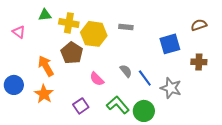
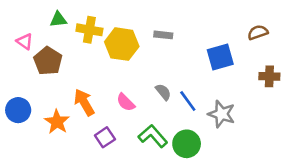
brown pentagon: (72, 53) -> (48, 61), moved
brown cross: (199, 62) -> (269, 76), moved
orange arrow: (46, 66) -> (84, 102), moved

